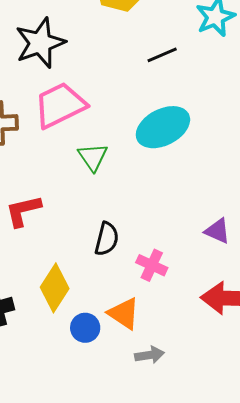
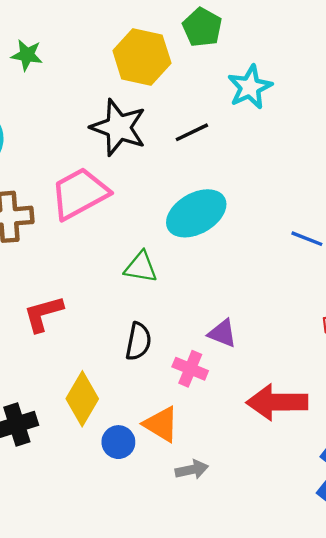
black star: (40, 43) -> (119, 127), moved, turned -30
green triangle: (93, 157) -> (141, 267), moved, turned -44
purple triangle: (217, 231) -> (222, 333), moved

